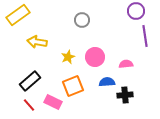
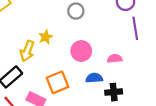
gray circle: (82, 20) -> (76, 11), moved
yellow arrow: (37, 42) -> (27, 51), moved, turned -78
yellow star: (68, 57) -> (46, 37), moved

